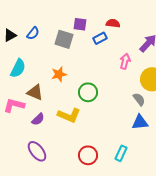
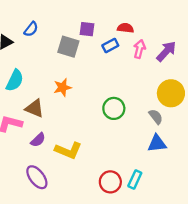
blue semicircle: (33, 33) -> (31, 29), moved
pink arrow: (125, 61) -> (139, 49), moved
green circle: (88, 92) -> (114, 108), moved
yellow L-shape: (69, 115) -> (68, 150), moved
red circle: (88, 155) -> (110, 182), moved

